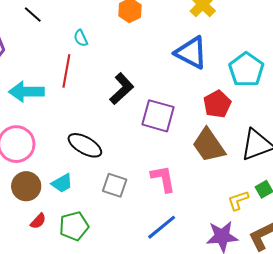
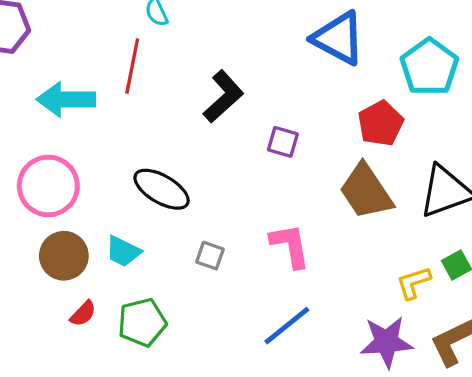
purple square: (158, 116) -> (283, 142), size x0.6
cyan trapezoid: (62, 183) -> (123, 251), turned 55
gray square: (115, 185) -> (210, 256), size x0.7

